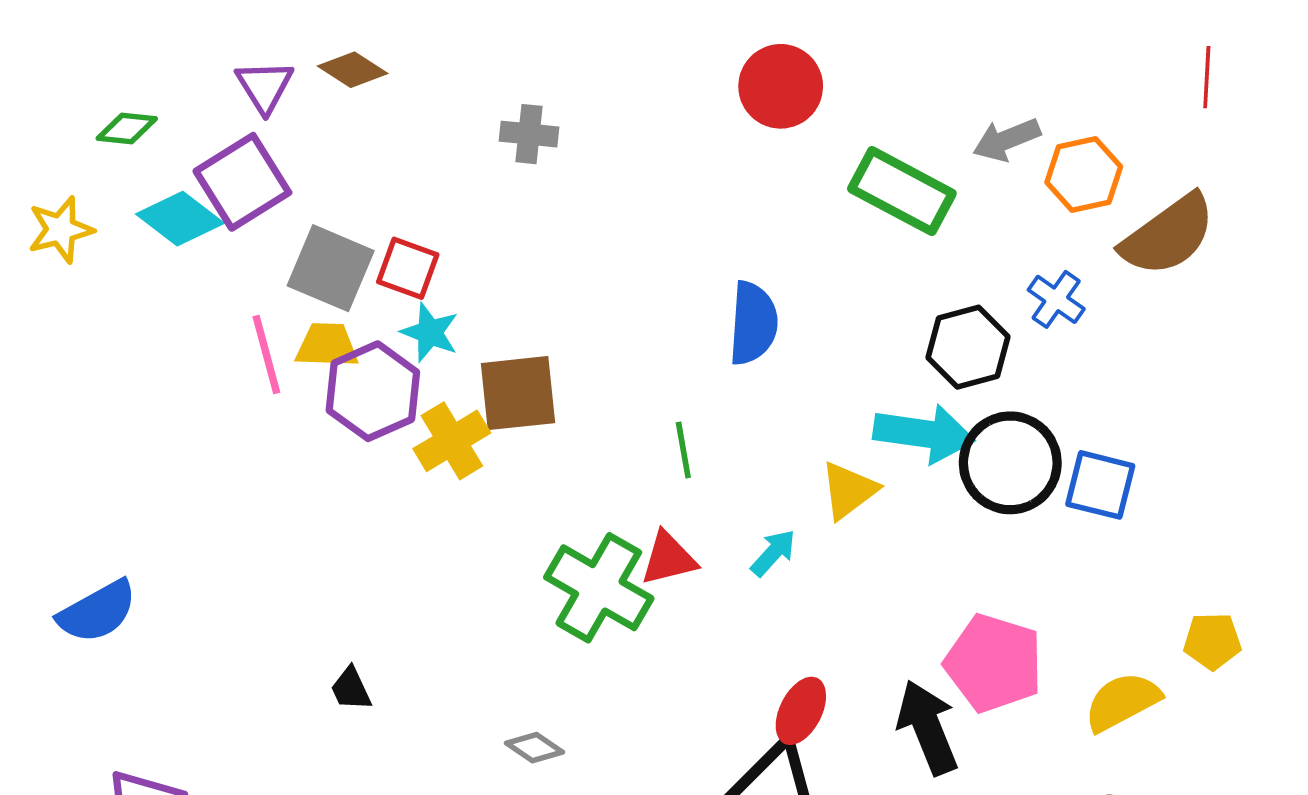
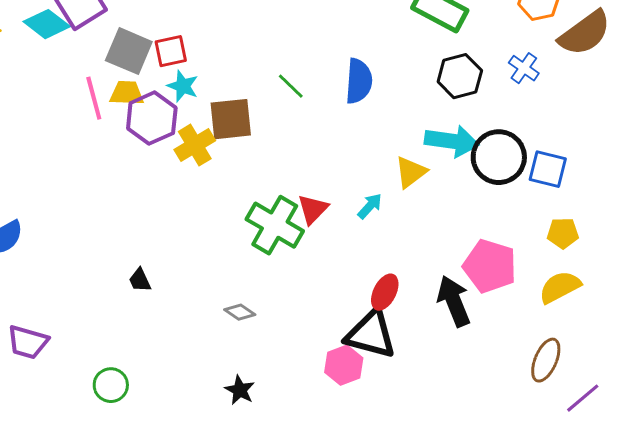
red square: (408, 268) -> (171, 51), turned -32
black hexagon: (968, 347) -> (460, 76), moved
green line: (683, 450) -> (291, 86), moved, turned -36
red triangle: (669, 558) -> (313, 209), turned -32
yellow pentagon: (1212, 641) -> (563, 233), moved

